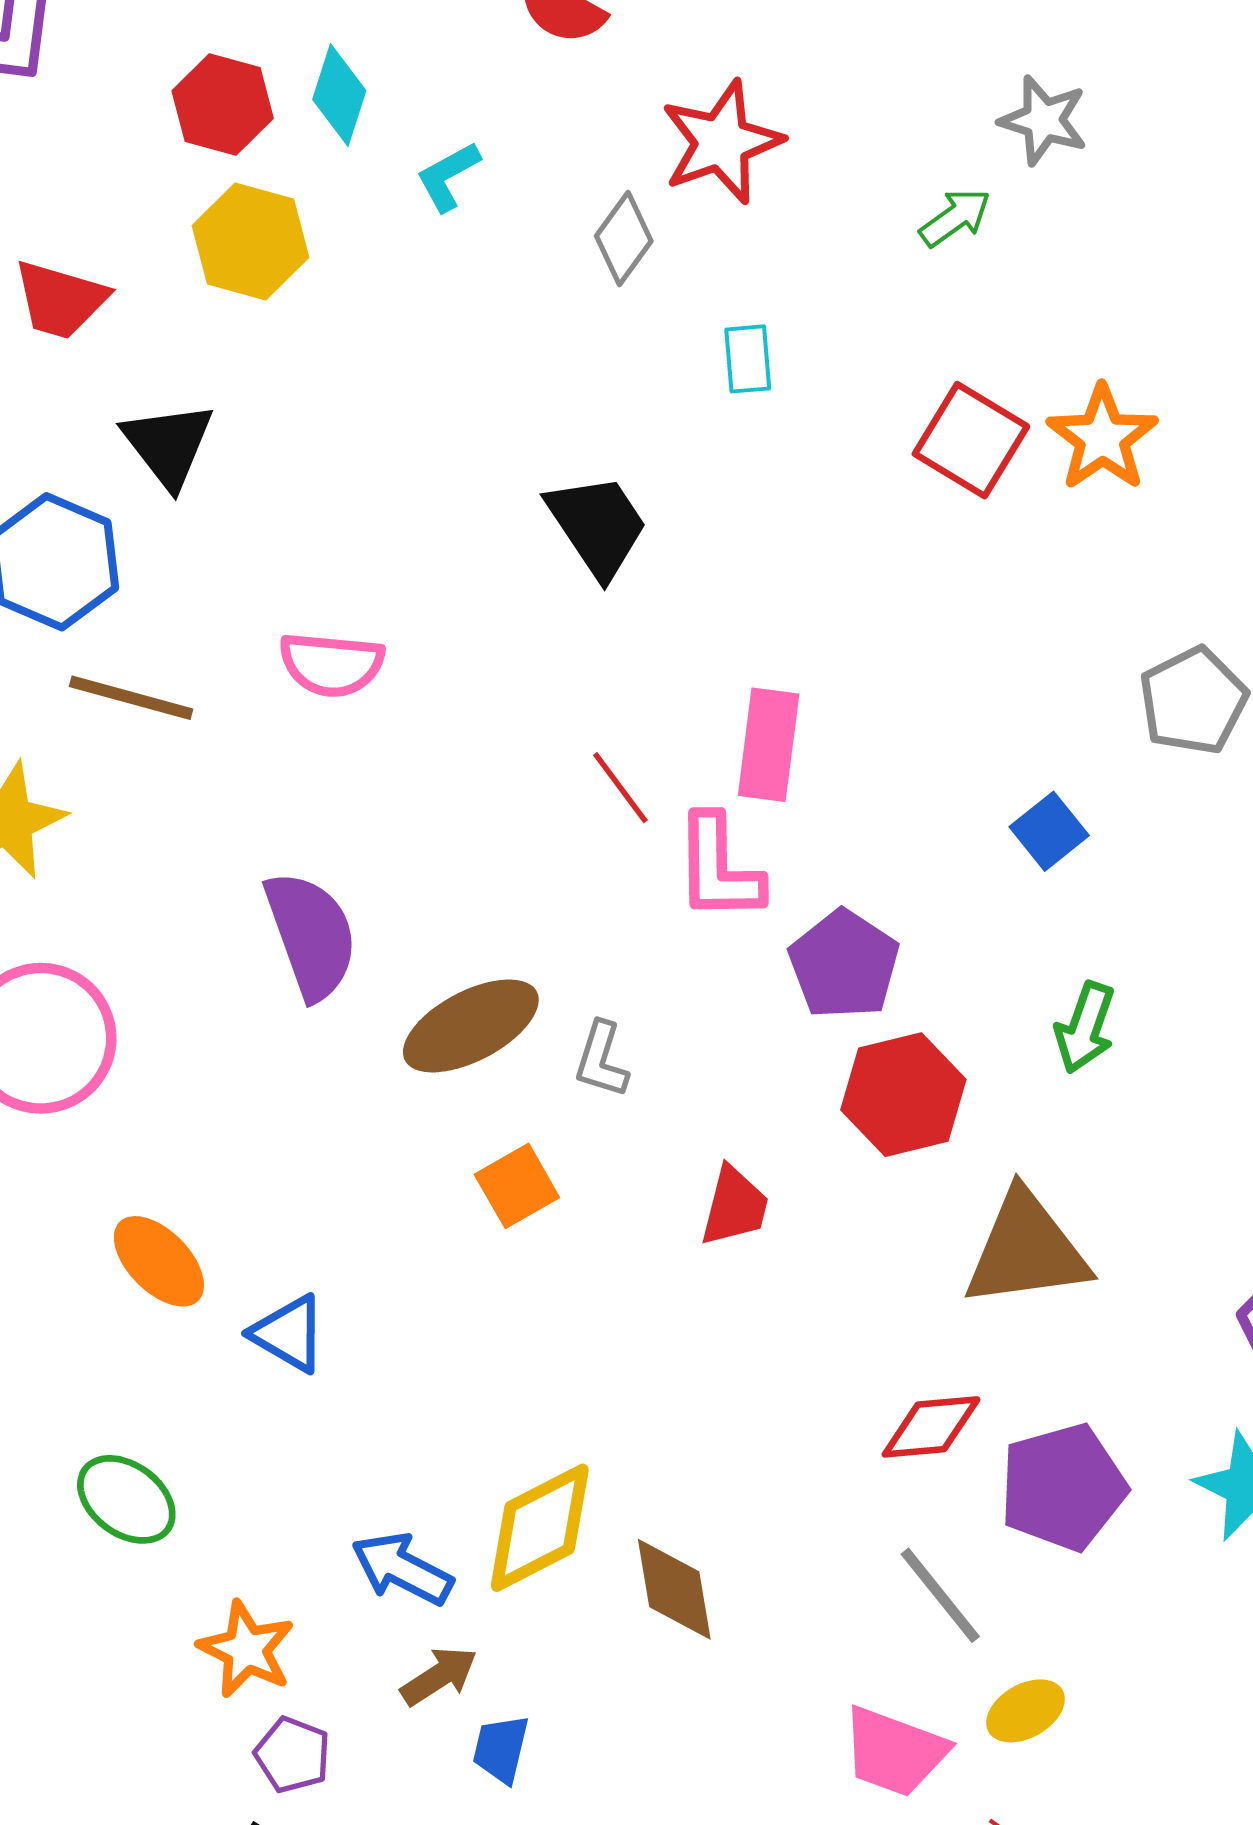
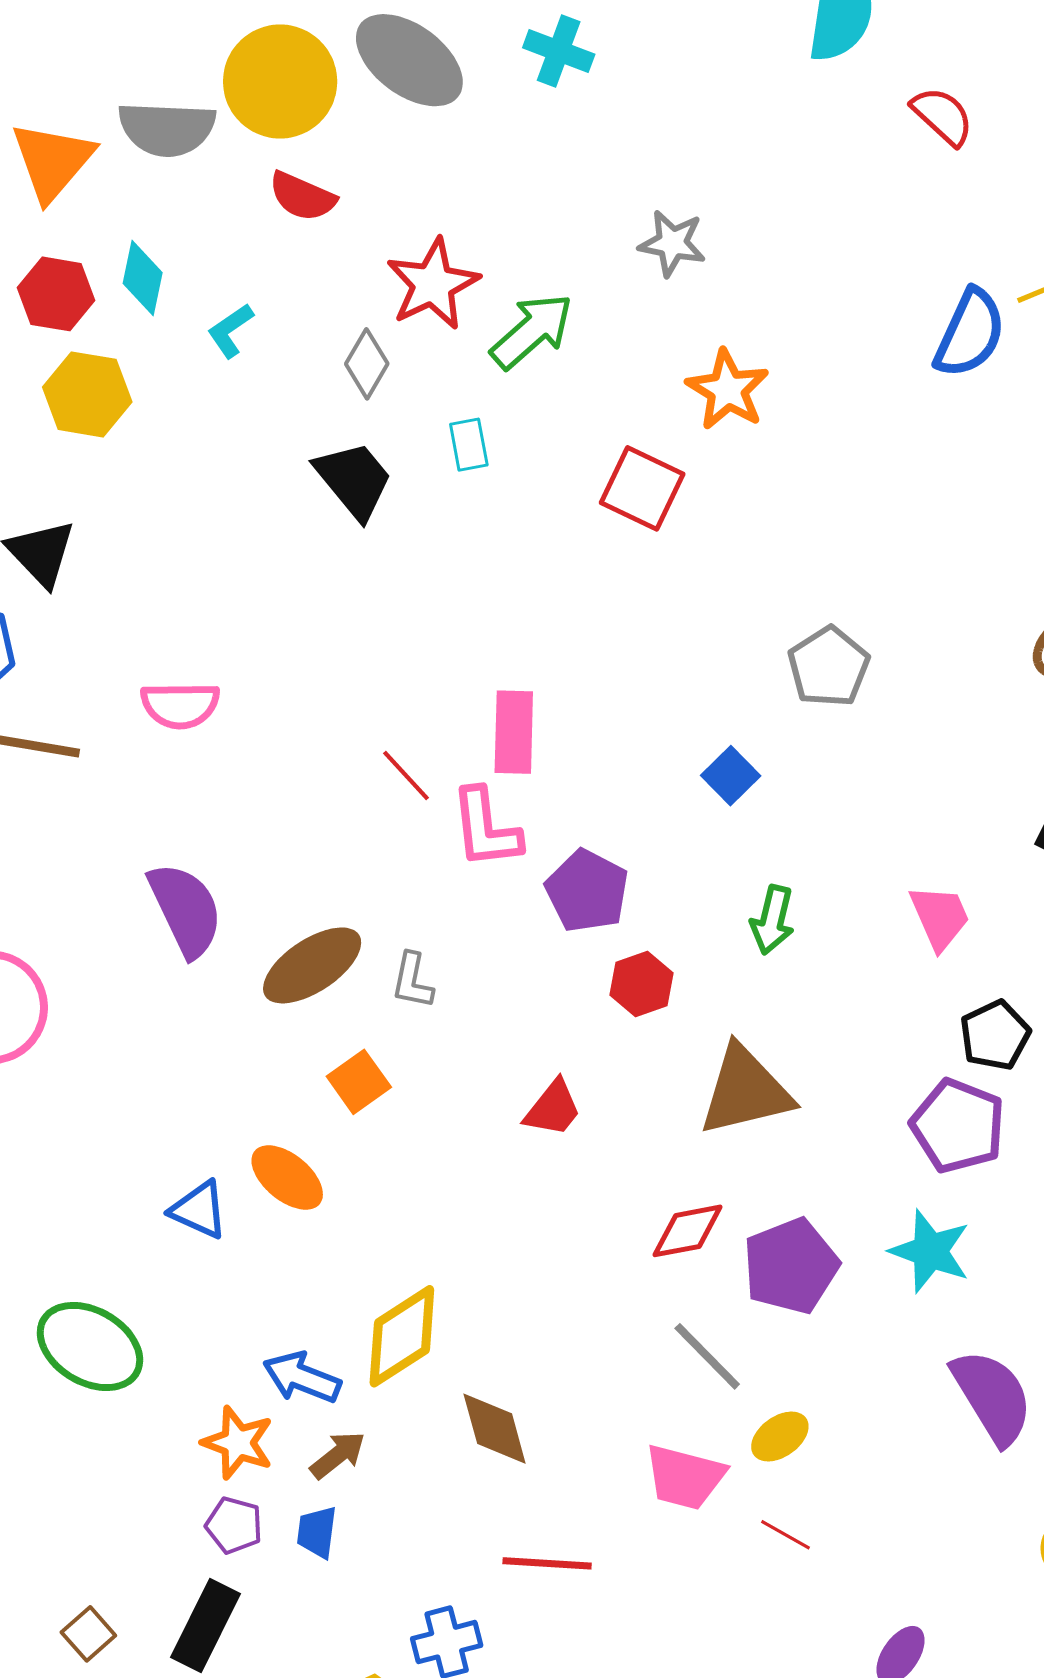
green arrow: (955, 218) -> (532, 331), moved, size x1.6
orange star: (1102, 438) -> (728, 390), moved
black trapezoid: (597, 526) -> (354, 480), moved
red hexagon: (903, 1095) -> (641, 984), size x0.7
red trapezoid: (735, 1206) -> (553, 1108), moved, turned 30
orange ellipse: (159, 1261) -> (287, 1177), moved
green ellipse: (126, 1499) -> (90, 1346), size x1.4
brown diamond: (674, 1589) -> (495, 1429), moved
orange star: (246, 1649) -> (238, 1443), moved
blue trapezoid: (501, 1749) -> (317, 1532), moved

